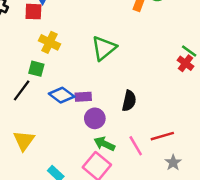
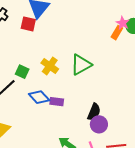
yellow cross: (49, 42) -> (50, 66), moved
purple circle: (95, 118) -> (99, 124), moved

